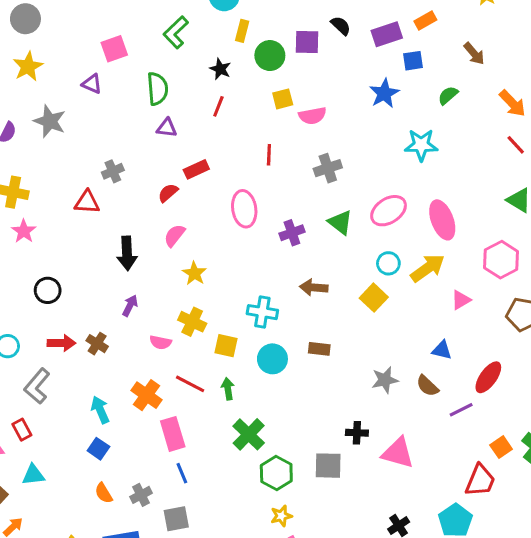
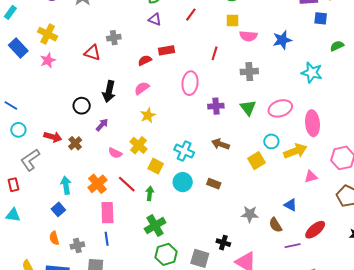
blue star: (384, 93) -> (282, 40), moved
black circle: (48, 290) -> (82, 106), moved

